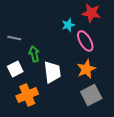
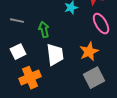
pink ellipse: (85, 41) -> (101, 24), moved
green arrow: (34, 54) -> (44, 30), moved

